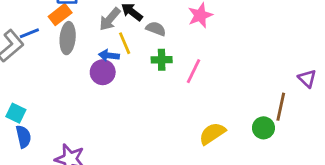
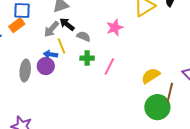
gray ellipse: (68, 38) -> (25, 71), moved
green circle: (263, 128) -> (157, 107), size x1.6
yellow semicircle: (212, 134) -> (151, 76), moved

